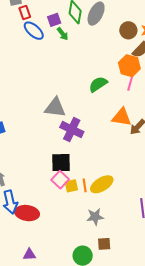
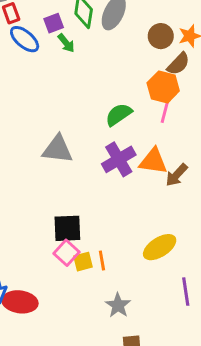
purple cross: (72, 130) -> (119, 159), moved, turned 35
yellow ellipse: (102, 184) -> (160, 247), moved
gray star: (95, 217) -> (118, 305), turned -30

